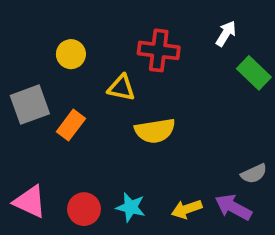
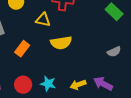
orange rectangle: (71, 125) -> (22, 49), moved
gray semicircle: (254, 174) -> (114, 52), moved

